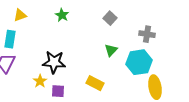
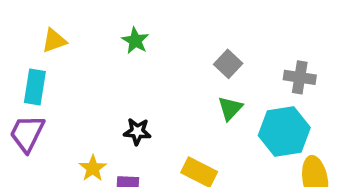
gray square: (110, 18) -> (228, 64), moved
black star: (54, 62) -> (137, 131), moved, size x0.6

